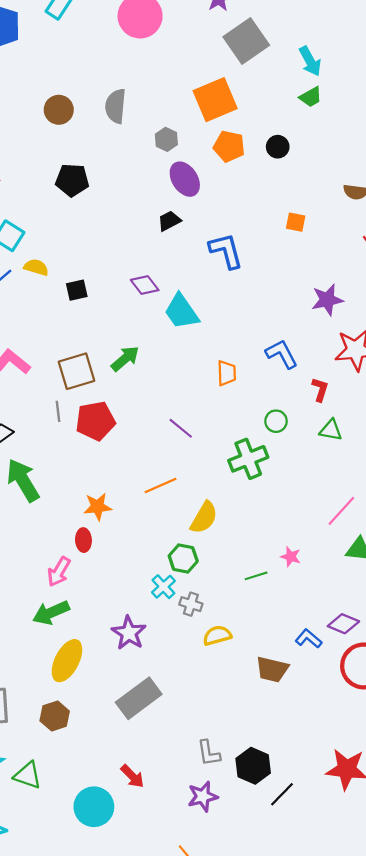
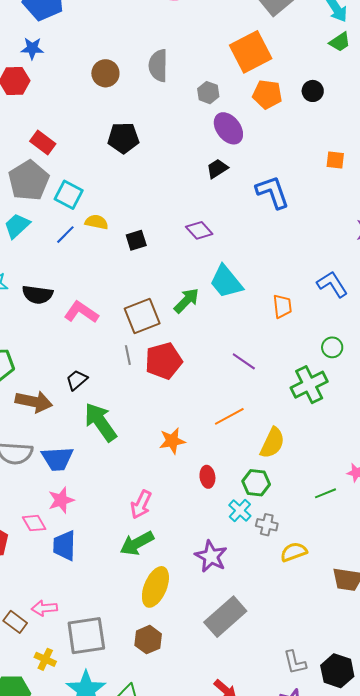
cyan trapezoid: (181, 312) -> (226, 282), moved
red ellipse: (83, 540) -> (207, 477), moved

